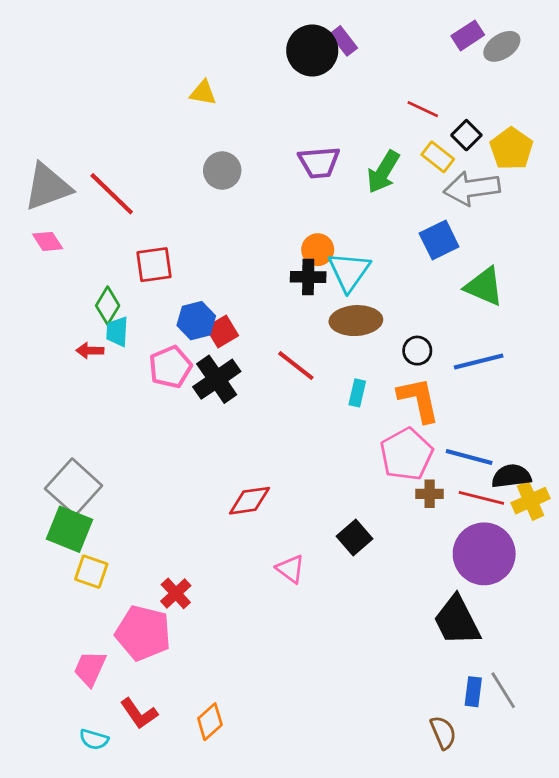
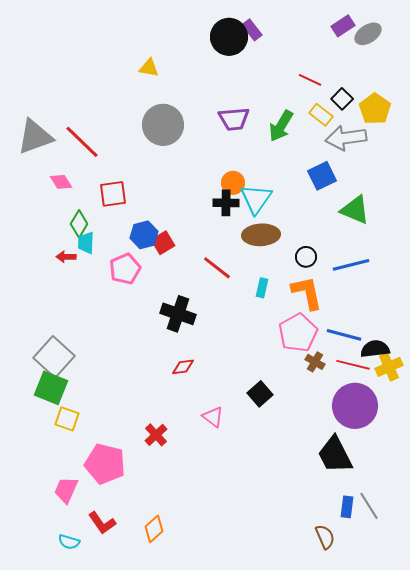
gray circle: (222, 171) -> (163, 125), size x1.5
pink diamond: (48, 241) -> (61, 182), moved
black cross: (217, 379) -> (178, 314), moved, turned -36
brown cross: (430, 494) -> (315, 362), turned 30
red diamond: (249, 501) -> (183, 367), size x0.7
red cross: (176, 593) -> (156, 435), moved

